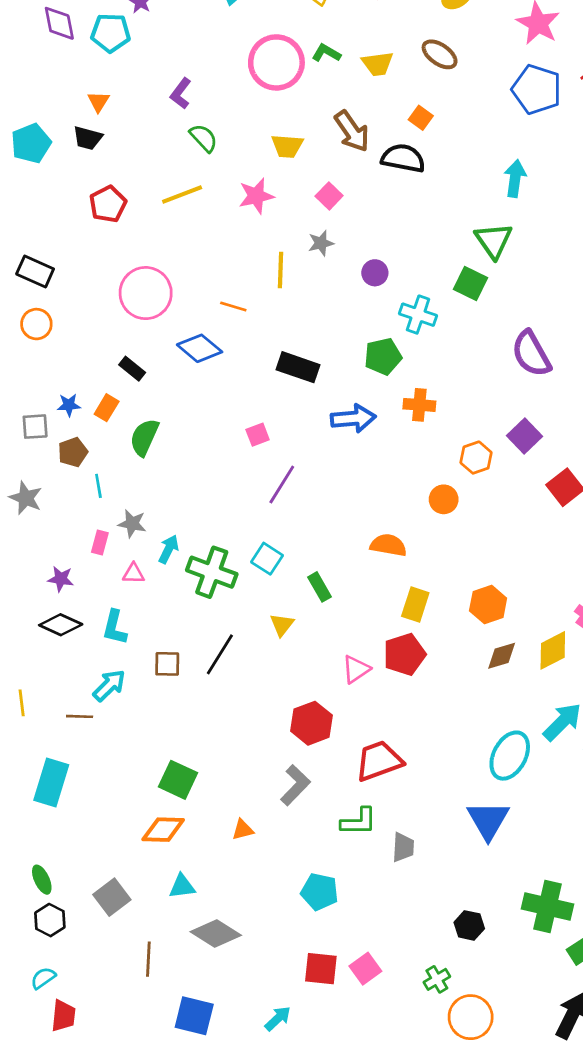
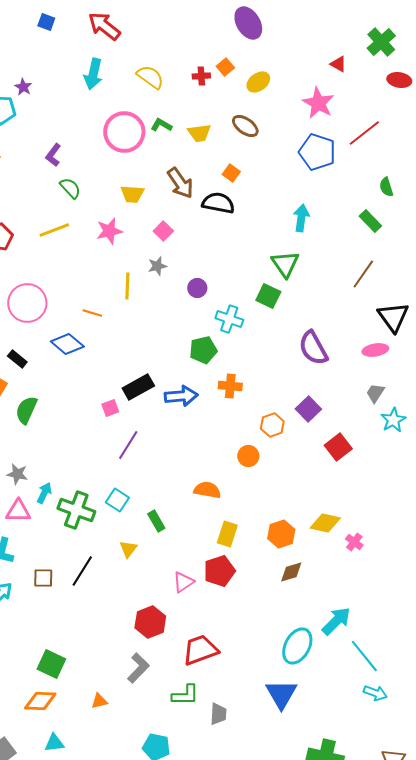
black rectangle: (298, 367) -> (138, 387), moved, turned -48
pink triangle: (133, 573) -> (18, 511), size x1.5
yellow diamond: (553, 650) -> (325, 523), moved, turned 40

